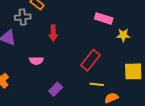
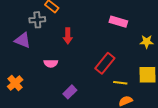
yellow star: (123, 35) -> (147, 42), moved
yellow line: (97, 84) -> (120, 83), moved

